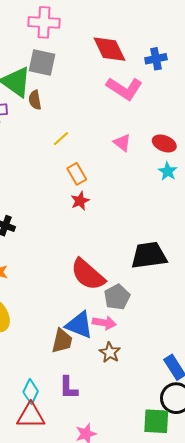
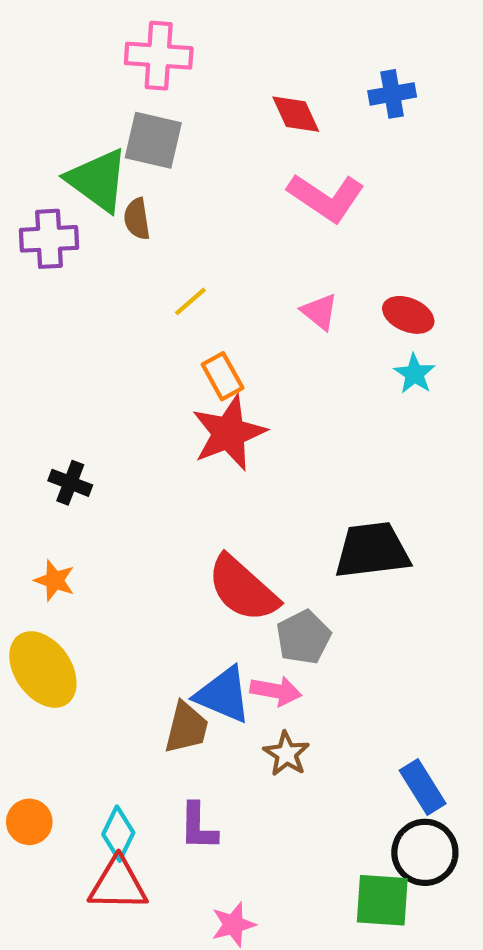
red diamond: (109, 49) -> (296, 114), size x0.7
blue cross: (156, 59) -> (392, 94), moved
red star: (80, 201) -> (229, 433), size x1.8

